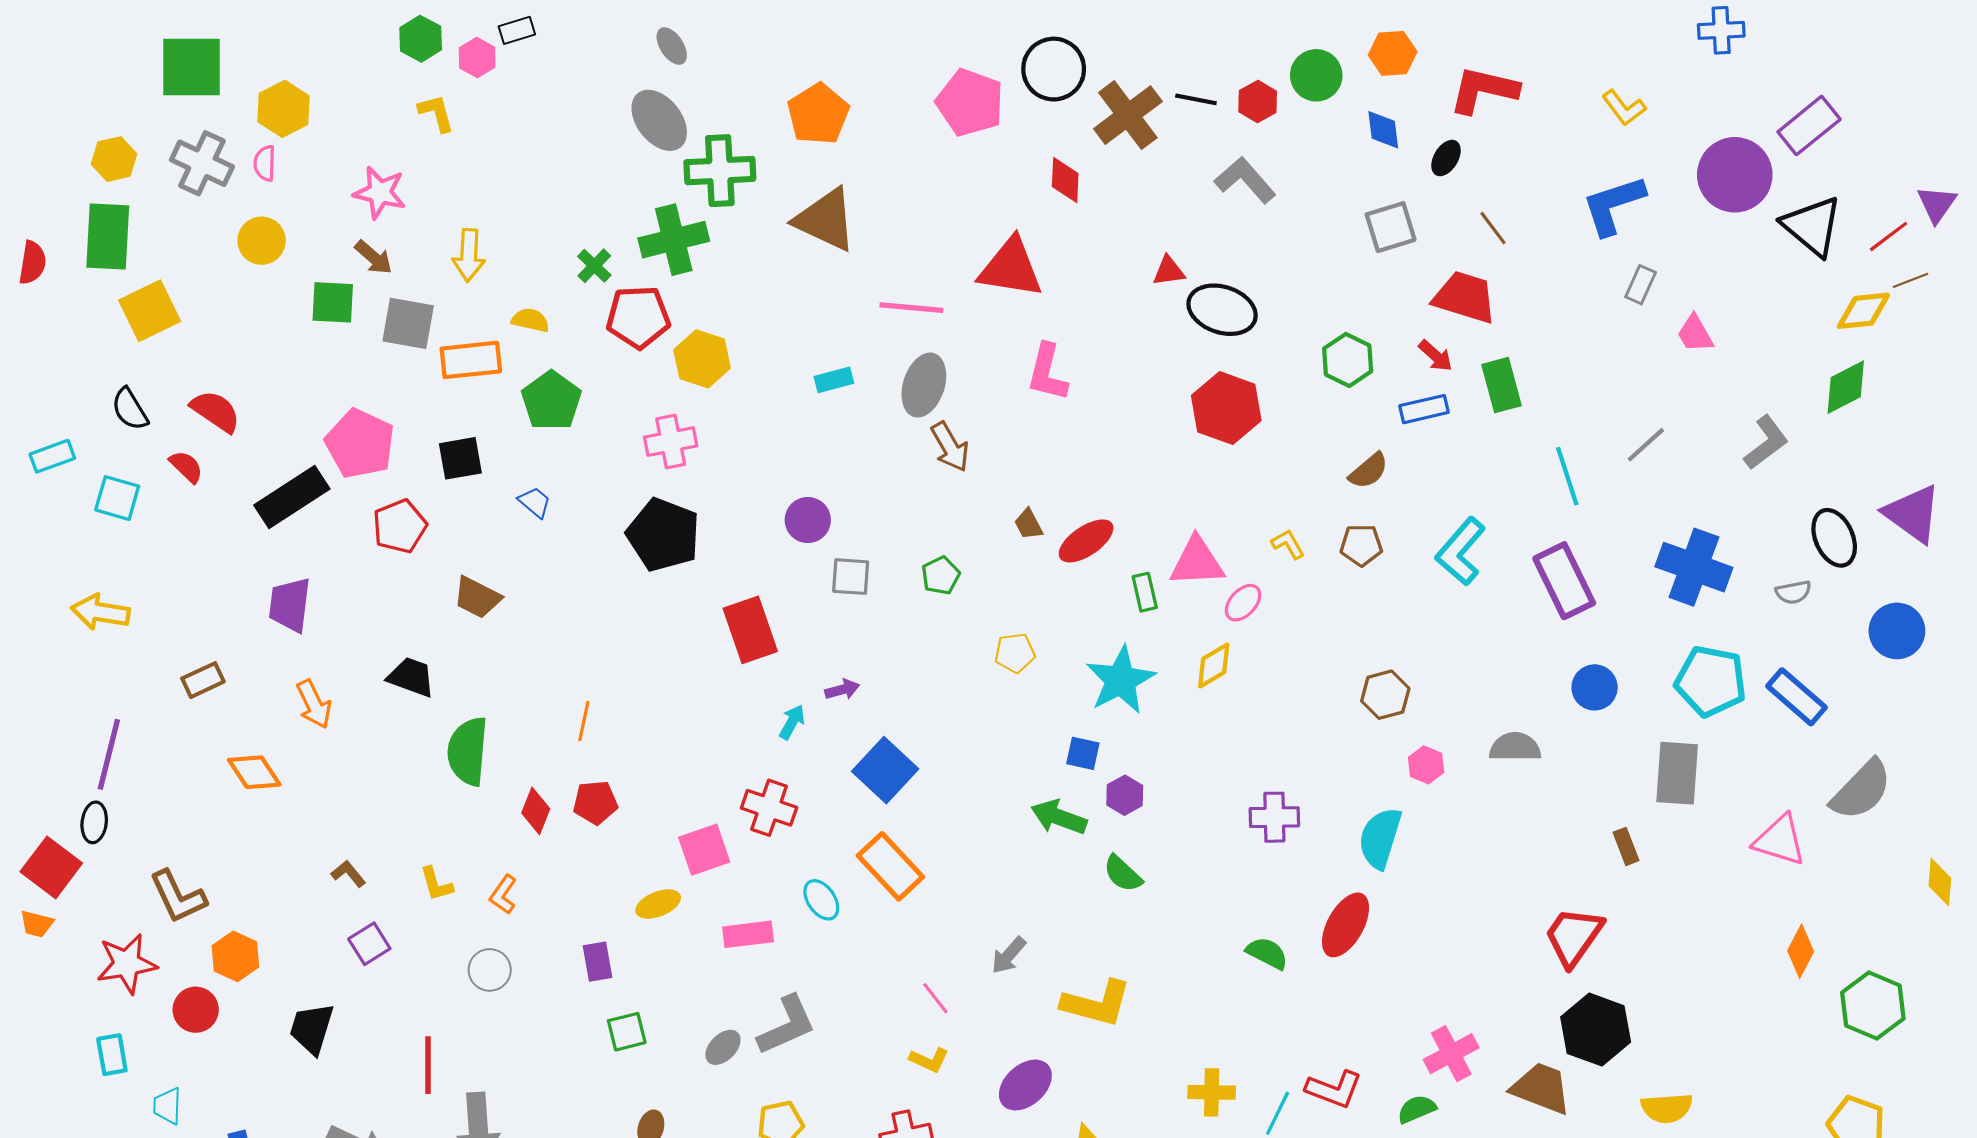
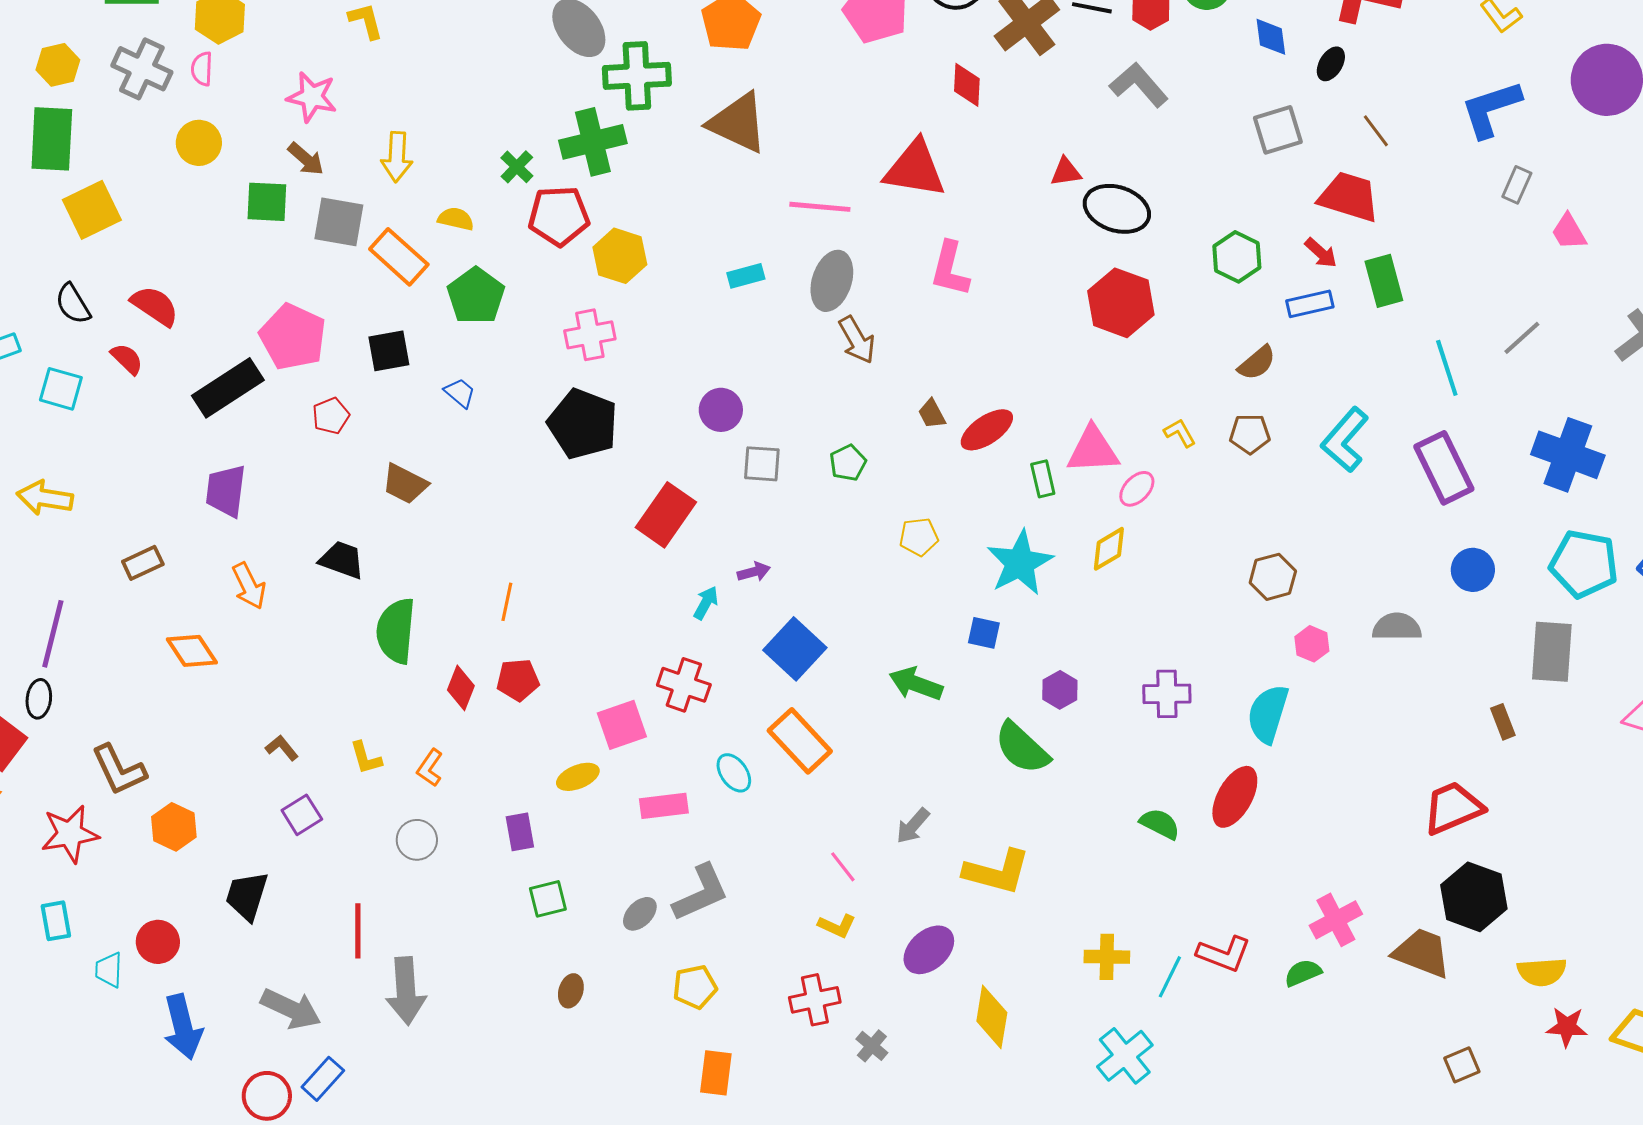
orange rectangle: (471, 360) -> (399, 257), turned 48
red pentagon: (400, 526) -> (331, 416), size x0.7
red rectangle: (750, 630) -> (666, 515), turned 54
purple hexagon: (1125, 795) -> (1060, 690), moved
green arrow: (1059, 817) -> (916, 684), moved
green semicircle: (1123, 874) -> (1022, 748), size x1.5
red trapezoid: (1574, 936) -> (1453, 808), turned 32
red circle: (196, 1010) -> (158, 942), moved

